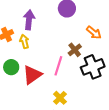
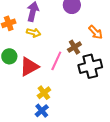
yellow arrow: (24, 42) -> (34, 33), moved, turned 112
yellow cross: (60, 98) -> (44, 93), moved

